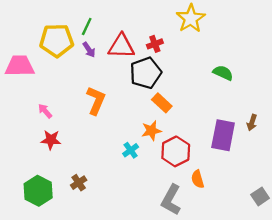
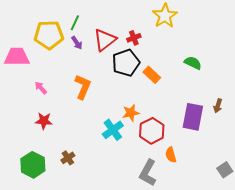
red triangle: (121, 46) -> (105, 40), turned -40
orange rectangle: (162, 103) -> (152, 75), moved
pink arrow: (45, 111) -> (41, 88), moved
cyan cross: (131, 150) -> (113, 130), size x1.5

